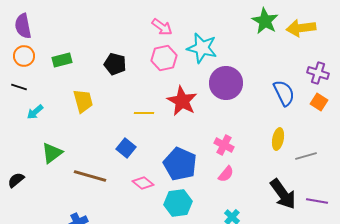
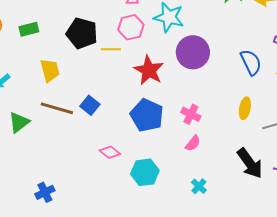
black pentagon: (115, 64) -> (82, 33), size x1.4
yellow line: (144, 113) -> (111, 49), moved
blue square: (126, 148) -> (90, 105), moved
blue pentagon: (180, 164) -> (147, 115), moved
brown line: (90, 176) -> (57, 108), moved

